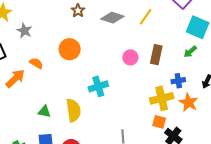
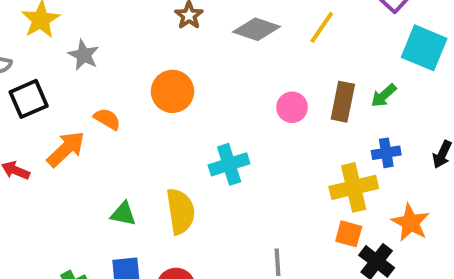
green arrow: (190, 52) -> (384, 96), moved
orange star: (189, 102) -> (411, 223), moved

